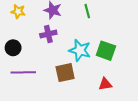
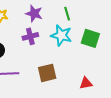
cyan star: (80, 50) -> (61, 35), moved
green square: (106, 51) -> (90, 38), moved

